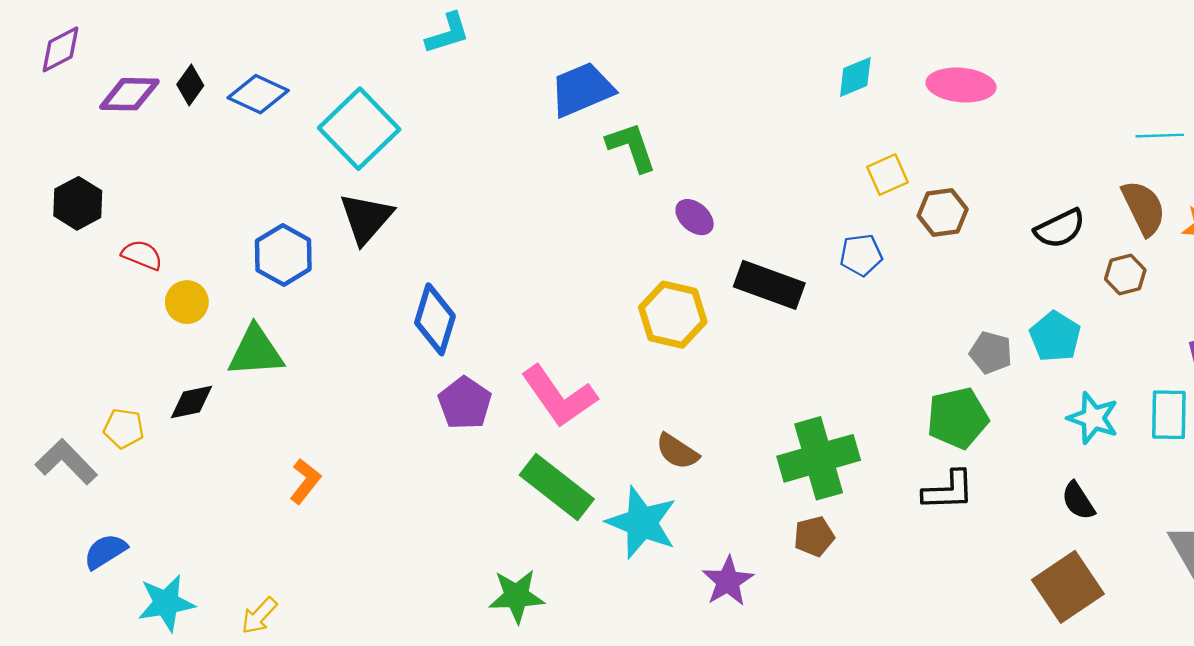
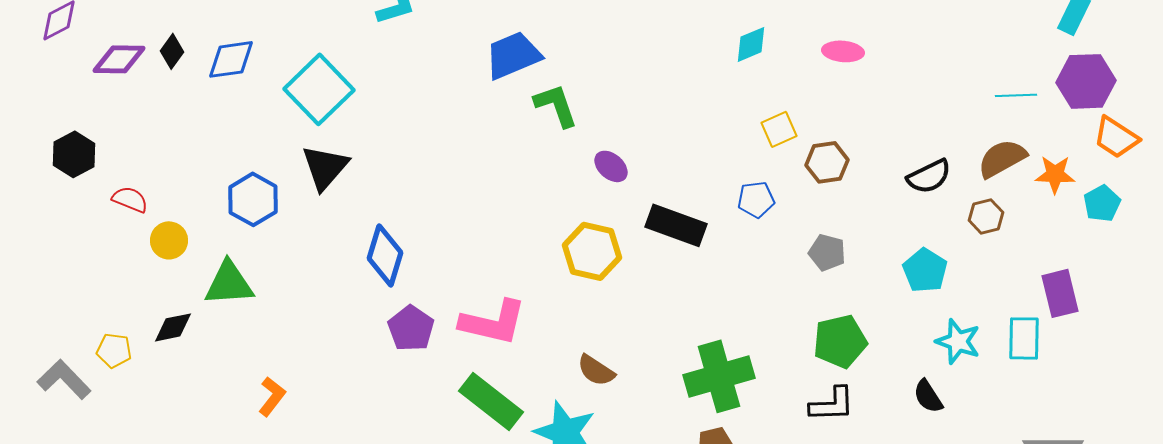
pink ellipse: (961, 85) -> (843, 51), size x0.7
blue diamond: (258, 94) -> (231, 59), turned -33
brown semicircle: (1144, 208) -> (1002, 158), turned -93
gray pentagon: (991, 353) -> (827, 252), moved
pink L-shape: (559, 396) -> (493, 322), turned -42
black semicircle: (1078, 501) -> (928, 396), moved

